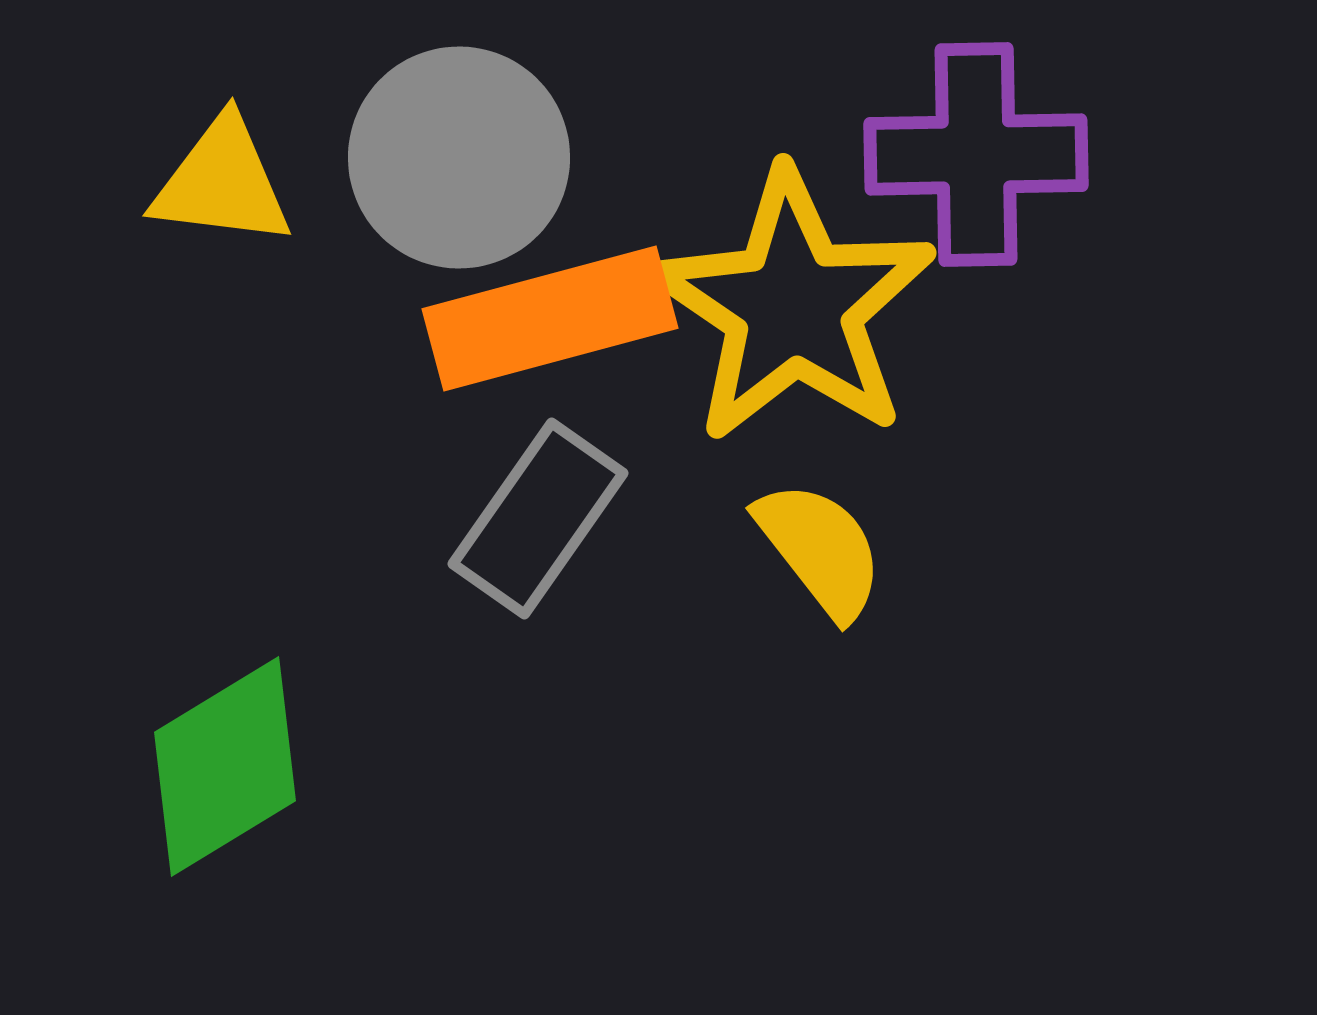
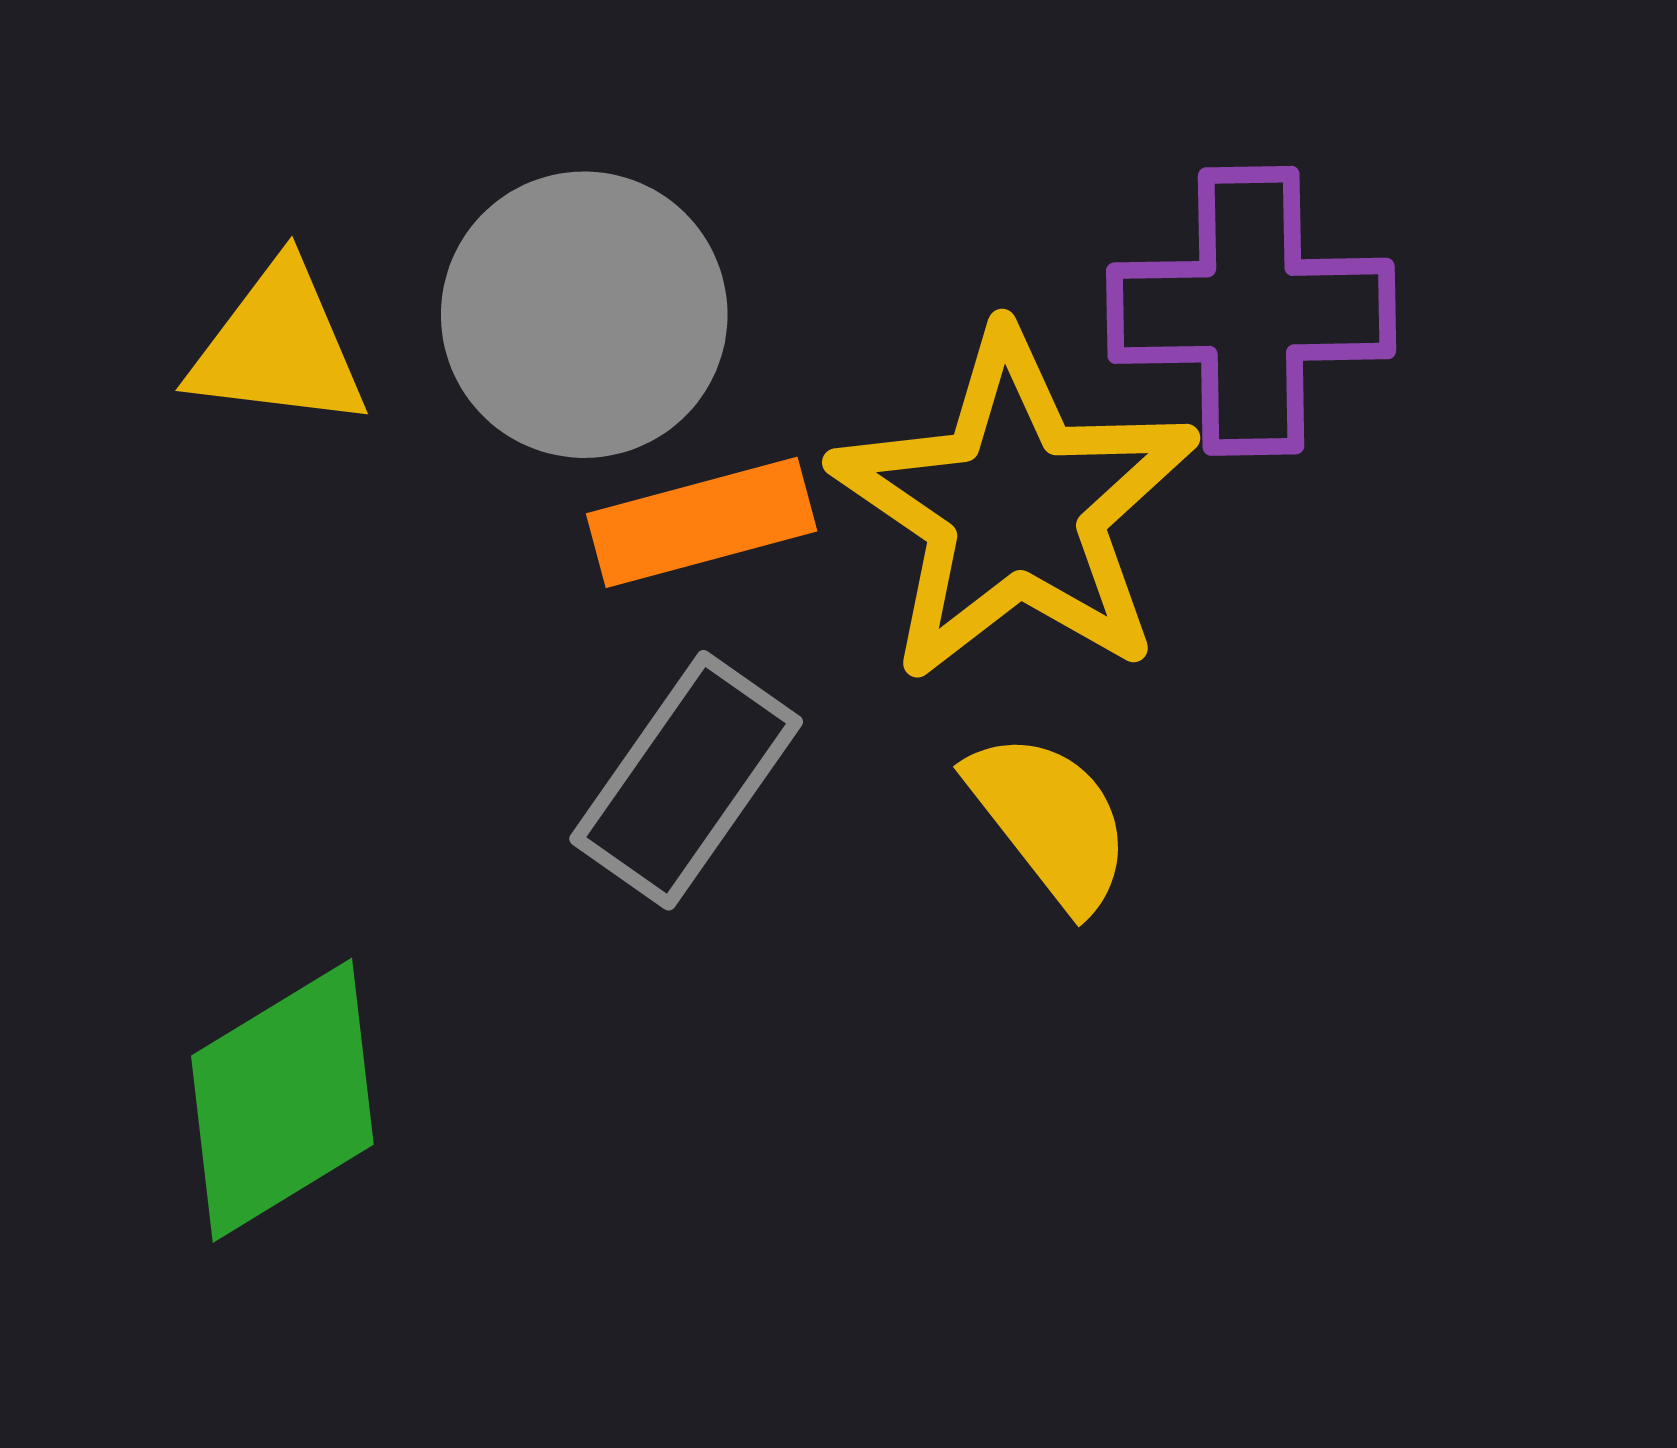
orange rectangle: (550, 318) -> (702, 522), size x0.7

